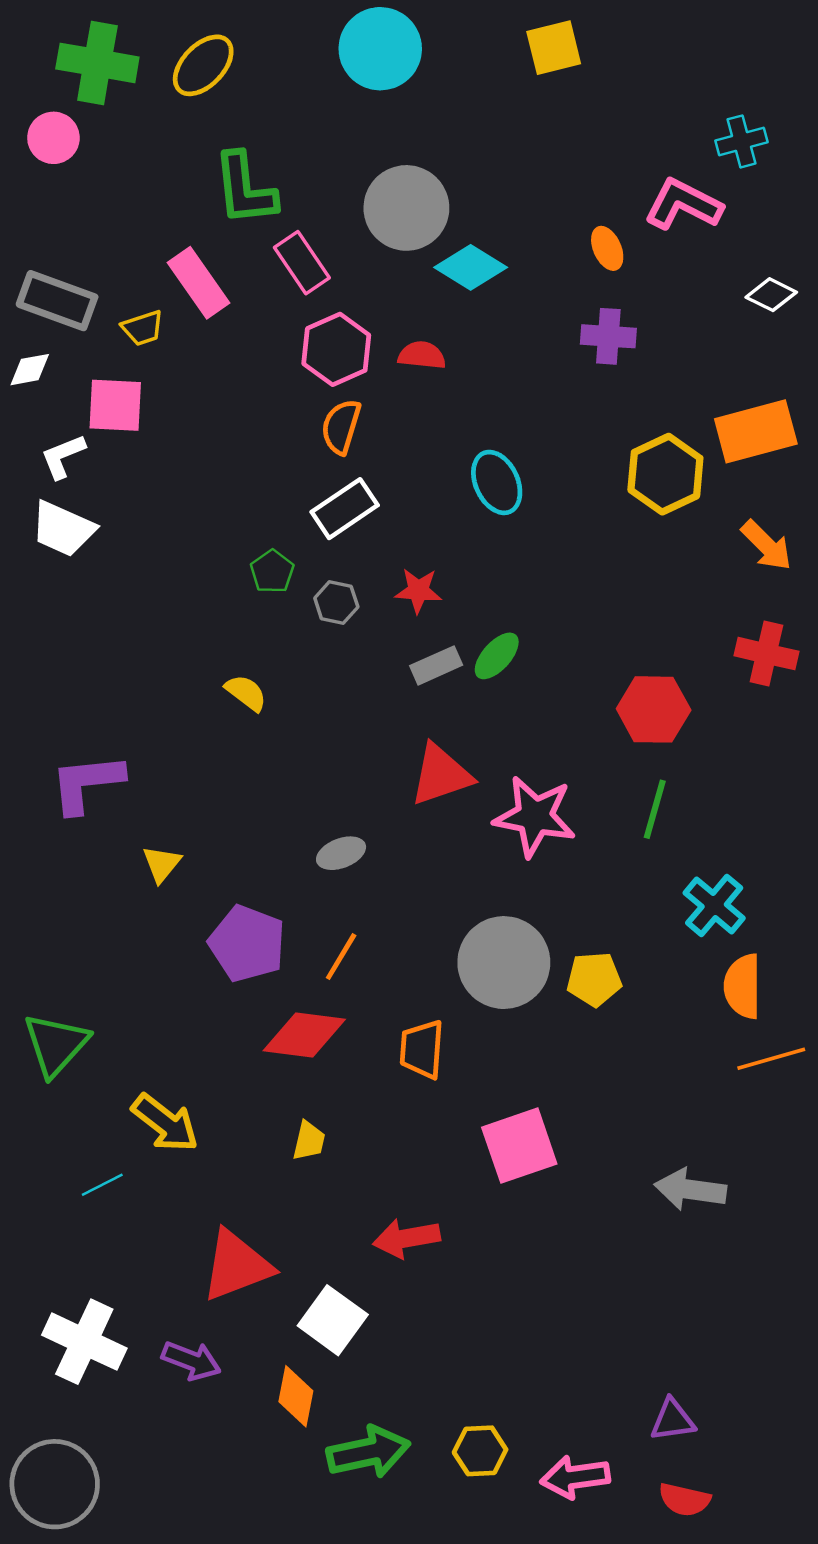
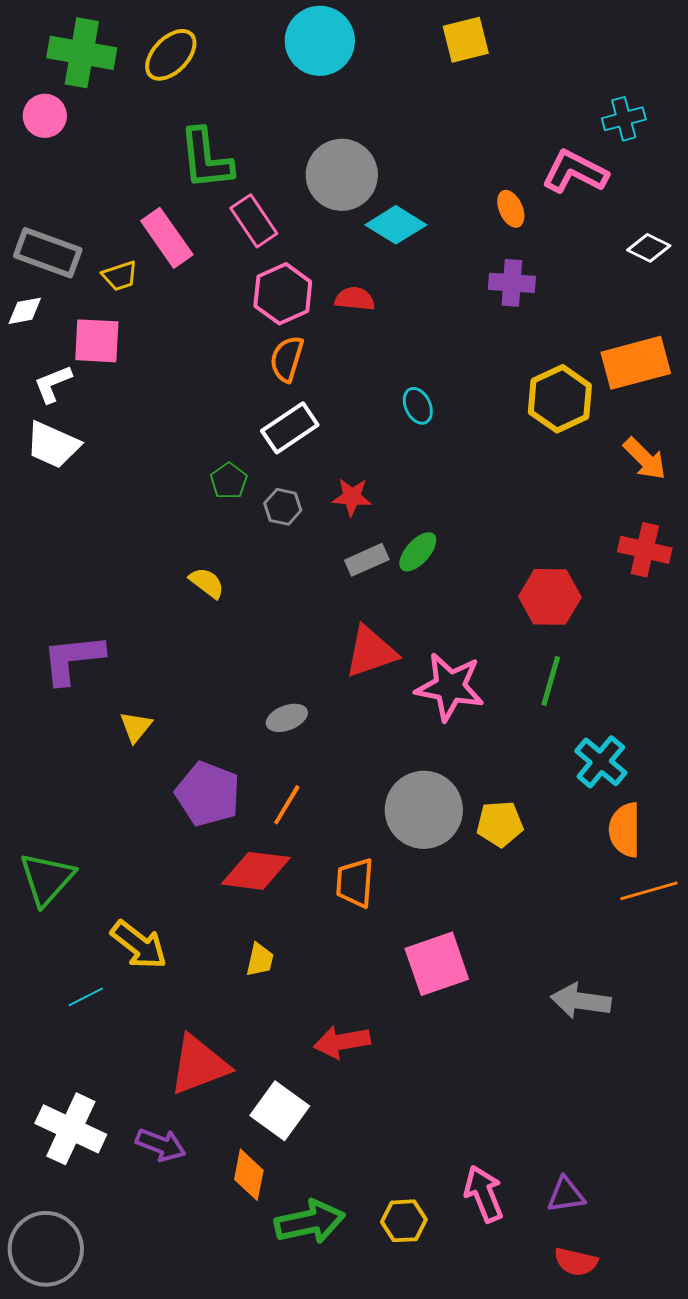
cyan ellipse: (497, 482) -> (418, 406), size x0.7
pink arrow: (575, 1477) -> (484, 1194), moved, turned 76

